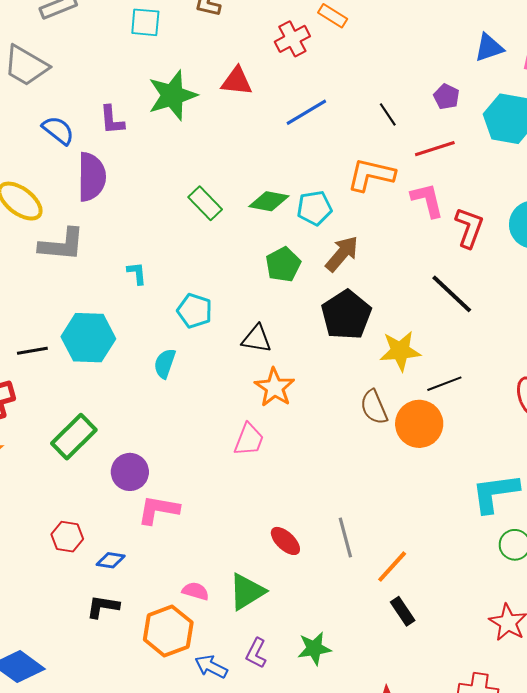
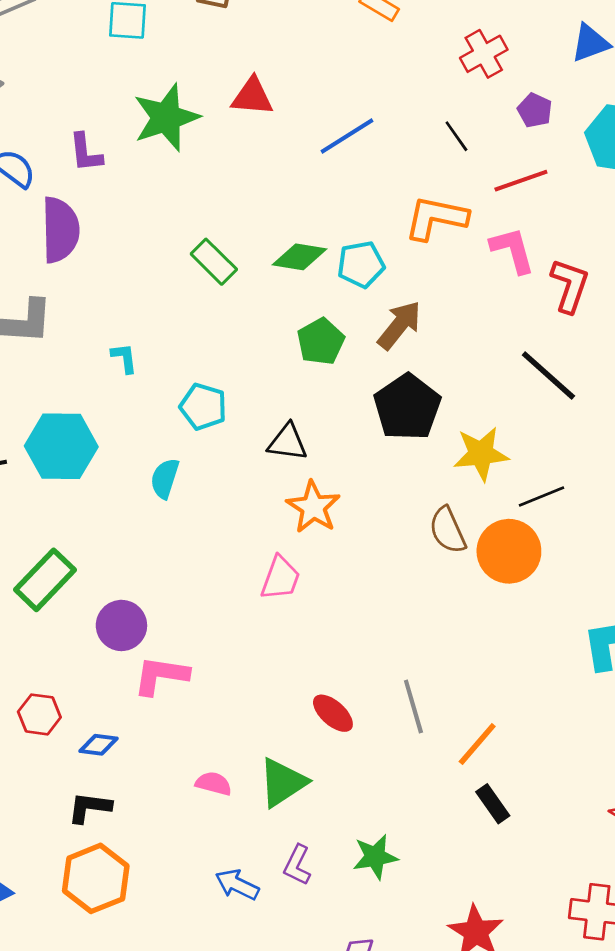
red cross: (292, 39) -> (484, 54), moved
orange hexagon: (168, 631) -> (96, 878), moved

